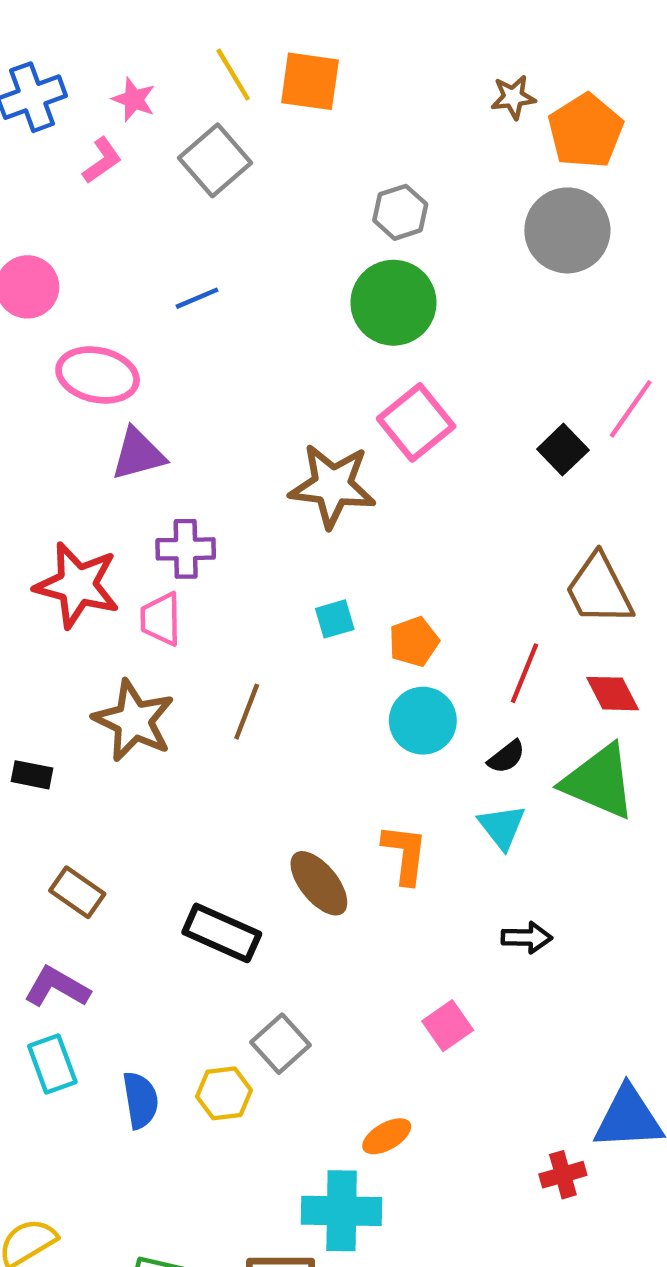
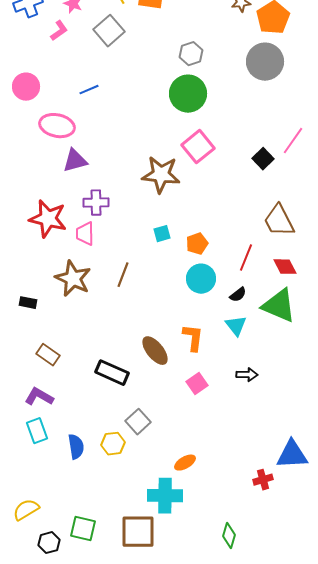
blue line: (197, 298) -> (89, 90), moved
pink square: (448, 1026) -> (197, 384), moved

